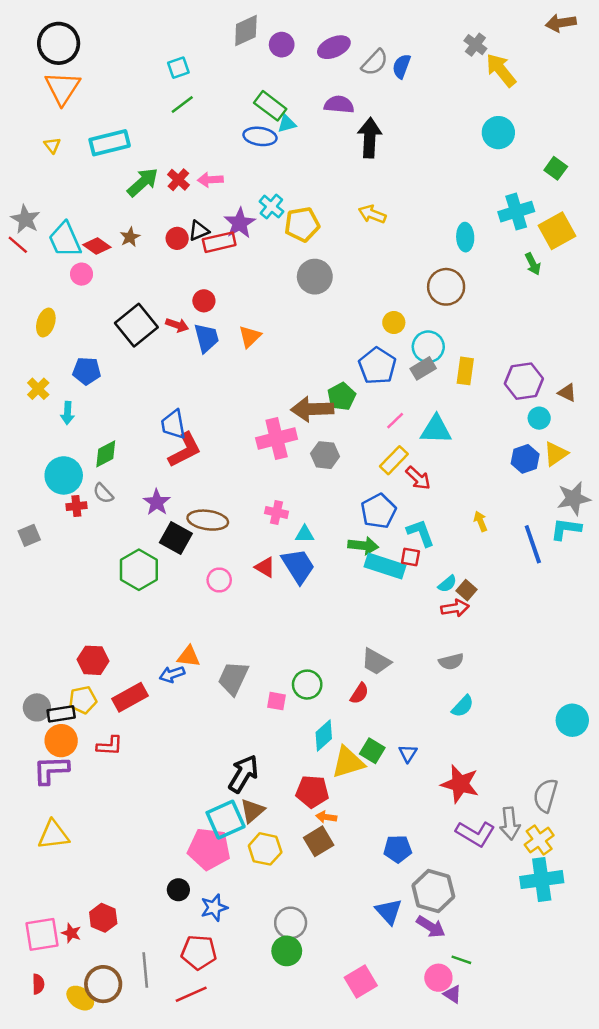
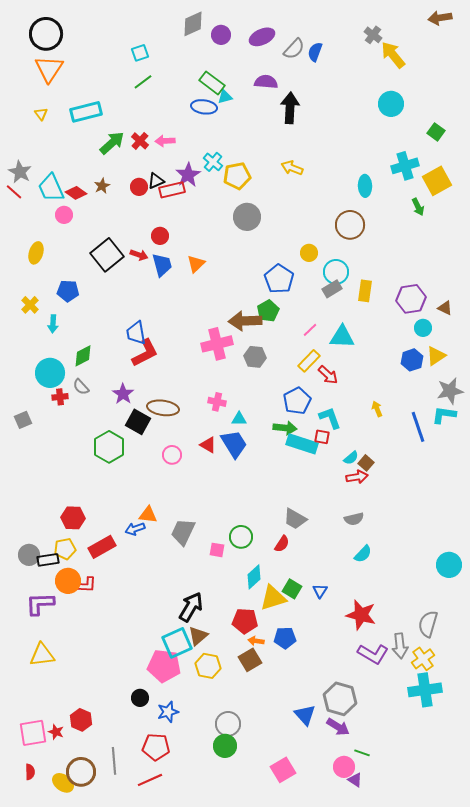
blue pentagon: (377, 366) -> (279, 279), moved
orange circle: (61, 741) -> (68, 581), moved
blue pentagon: (398, 849) -> (285, 638), moved

